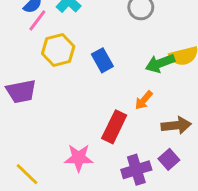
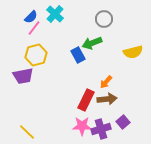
yellow hexagon: (58, 50) -> (36, 55), moved
green arrow: (160, 63) -> (92, 43), moved
brown arrow: (176, 125) -> (107, 99), moved
pink star: (79, 158) -> (82, 126), moved

